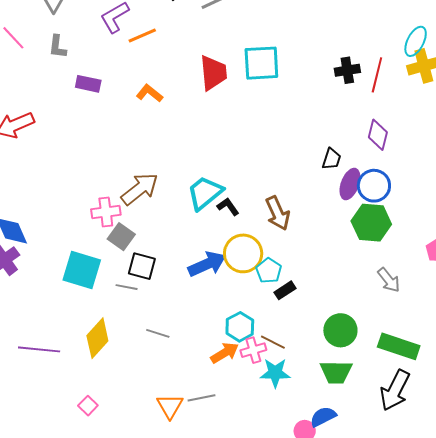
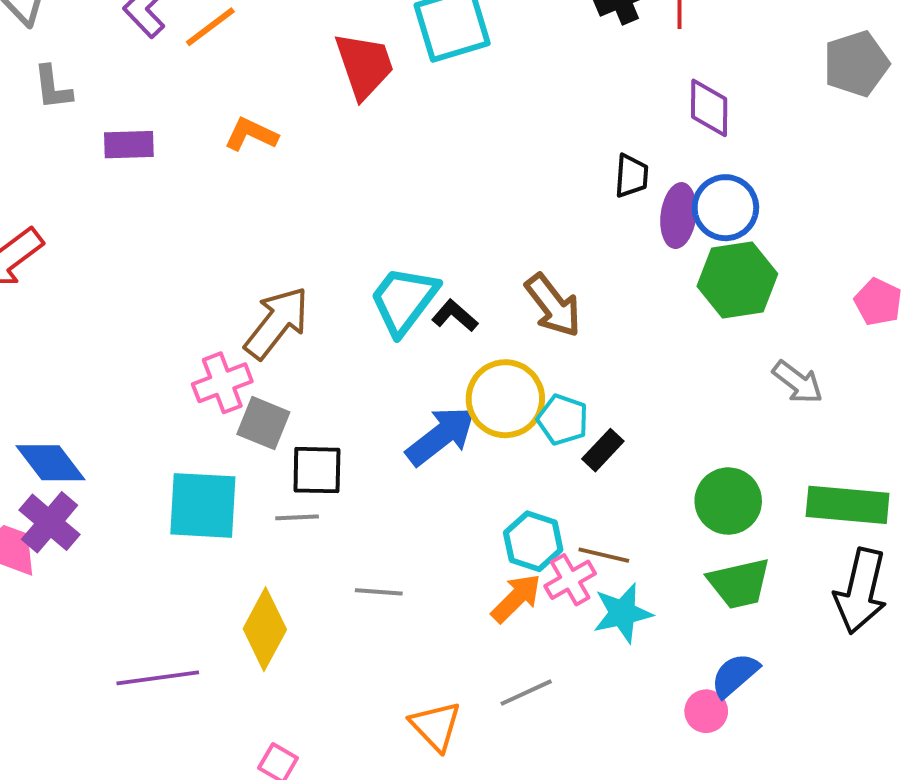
gray line: (202, 398) -> (526, 693), moved

